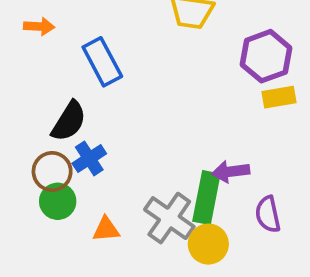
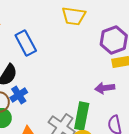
purple arrow: (231, 172) -> (105, 88), moved

